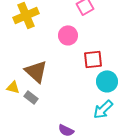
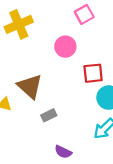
gray rectangle: (31, 97) -> (49, 115), moved, turned -64

